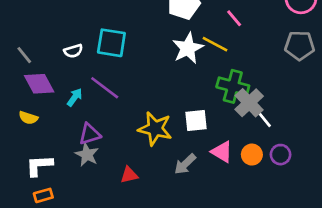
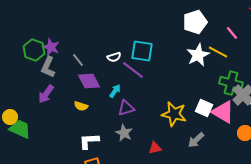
purple line: (105, 88) -> (133, 70), moved
white square: (196, 120) -> (204, 108), turned 30
purple triangle: (90, 134) -> (126, 108), moved
pink triangle: (222, 152) -> (223, 112), moved, size x1.4

